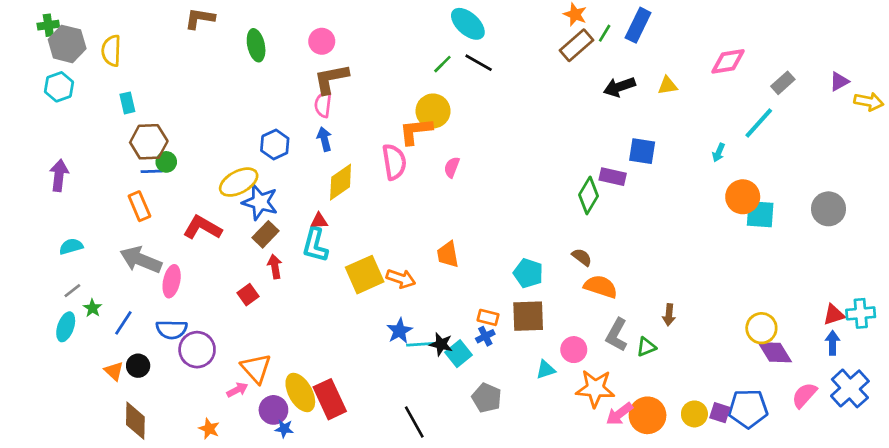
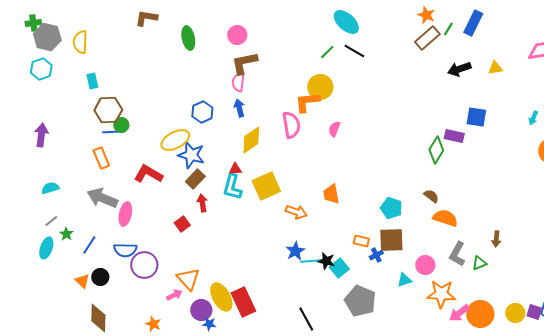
yellow square: (365, 275) -> (266, 186), moved
blue cross: (485, 336) -> (376, 255), moved
gray pentagon: (487, 398) -> (360, 301), size x1.4

